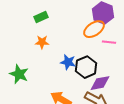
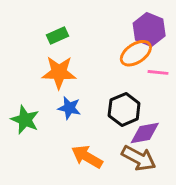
orange star: (42, 42) -> (59, 72), size x1.6
blue star: (68, 62) -> (69, 108), moved

